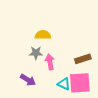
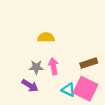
gray star: (36, 53) -> (36, 67), moved
pink square: (80, 83) -> (85, 89), turned 30

